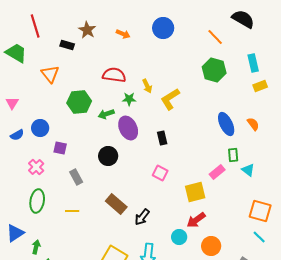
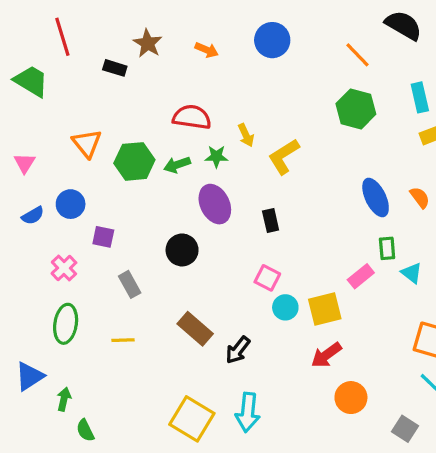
orange triangle: (50, 74) -> (87, 143), moved
green arrow: (106, 114) -> (177, 165), moved
cyan circle: (179, 237) -> (285, 307), moved

